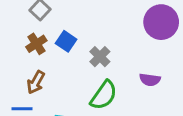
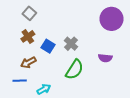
blue square: (66, 41) -> (48, 46), moved
brown arrow: (36, 82) -> (28, 62), turned 35

